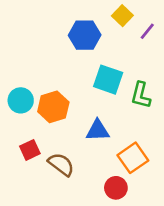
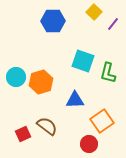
blue hexagon: (85, 35) -> (53, 21), moved
red square: (30, 150) -> (23, 134), moved

